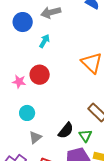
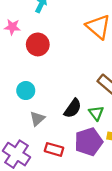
pink star: (19, 82) -> (12, 27), moved

